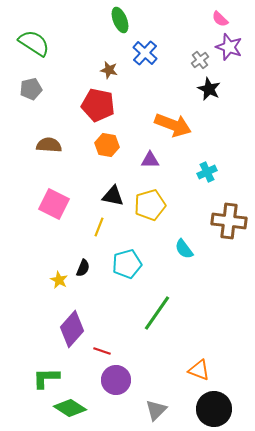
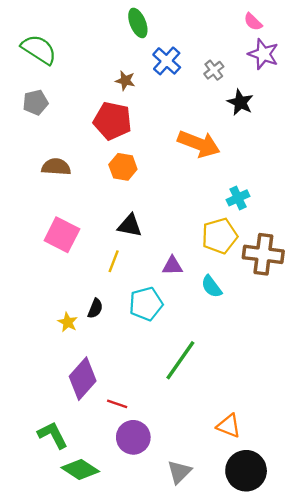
gray cross: (200, 60) -> (214, 70), moved
purple triangle: (150, 160) -> (172, 266), moved
yellow pentagon: (150, 205) -> (220, 236), moved
green L-shape: (46, 378) -> (53, 435), turned 64

